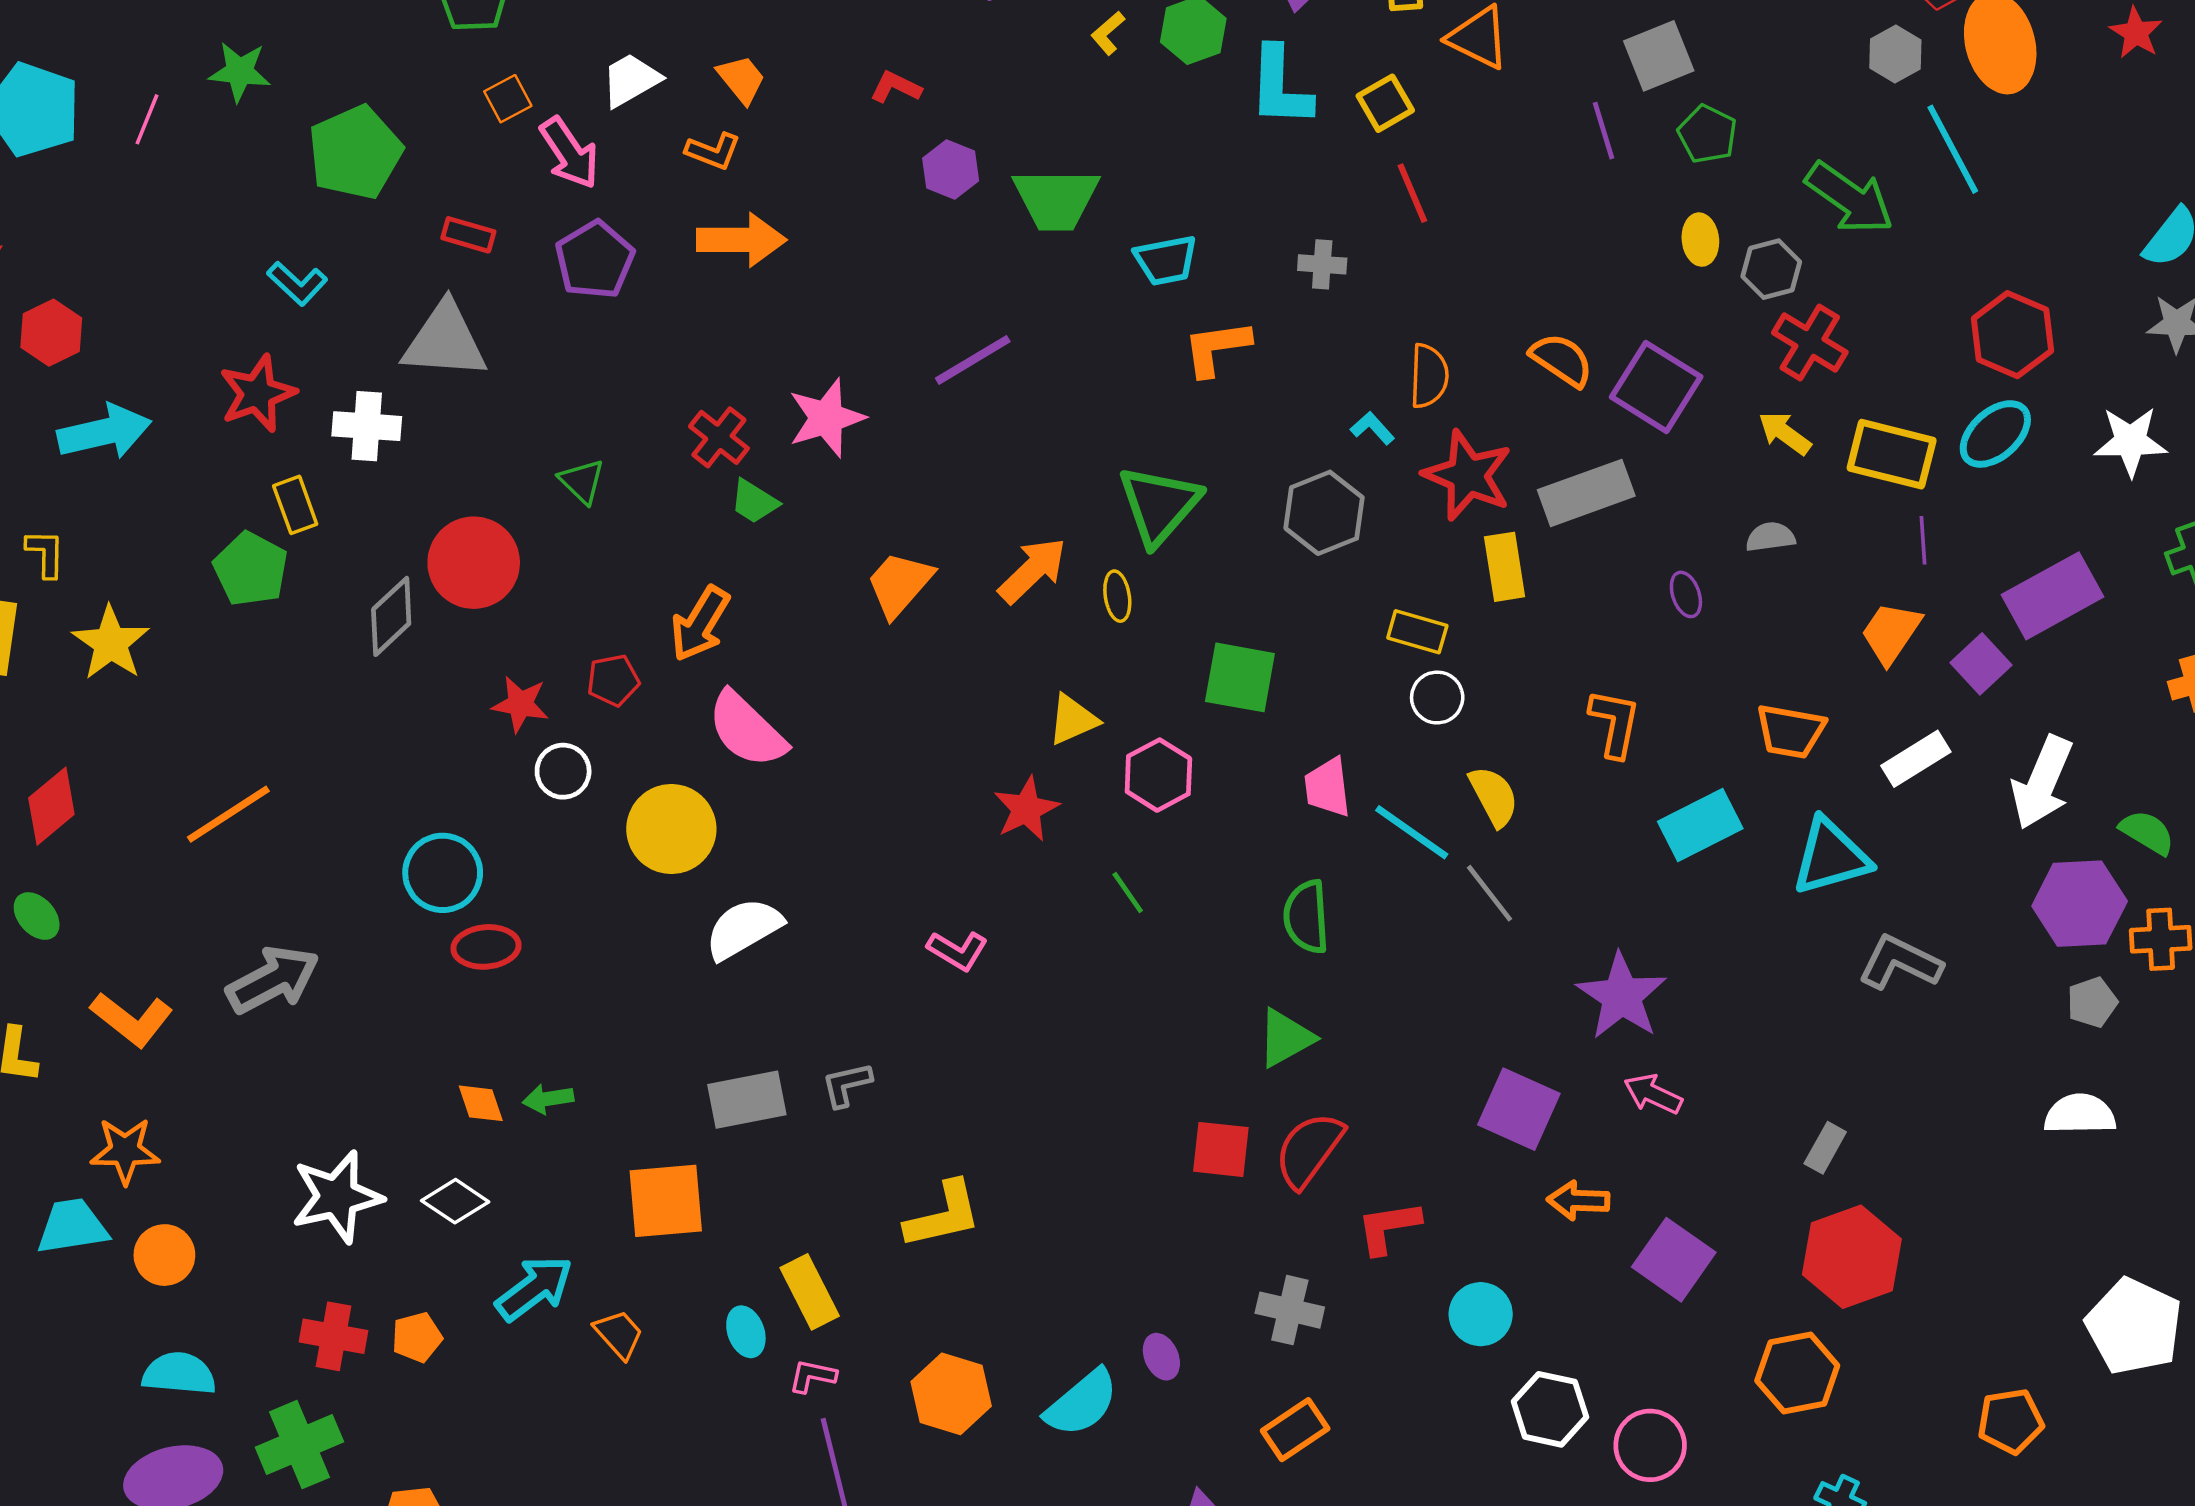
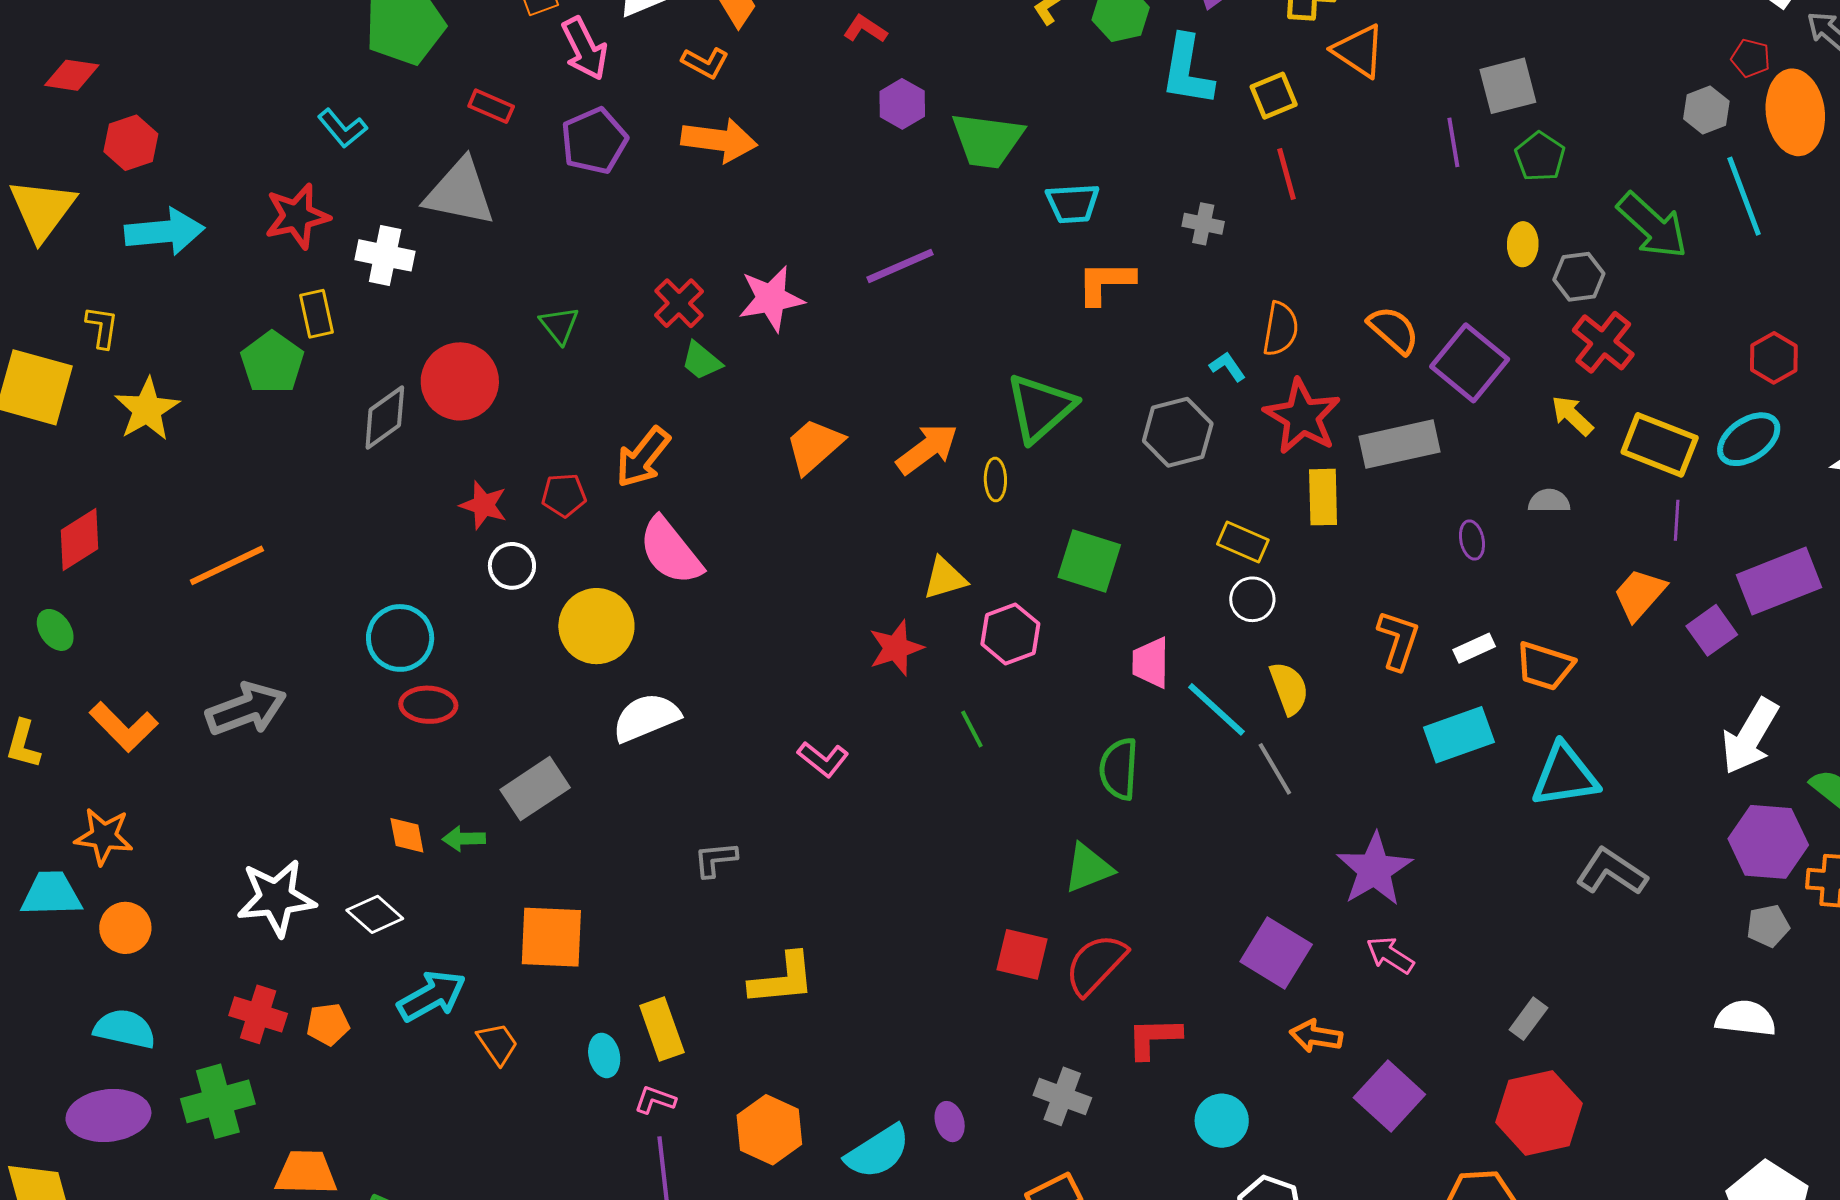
red hexagon: (2012, 335) -> (1774, 358), size x0.7
white rectangle: (1916, 759) -> (1474, 648), moved, size x0.7
gray rectangle: (747, 1100) -> (535, 789), moved, turned -30

